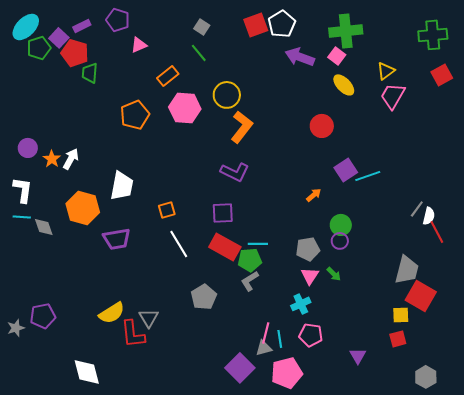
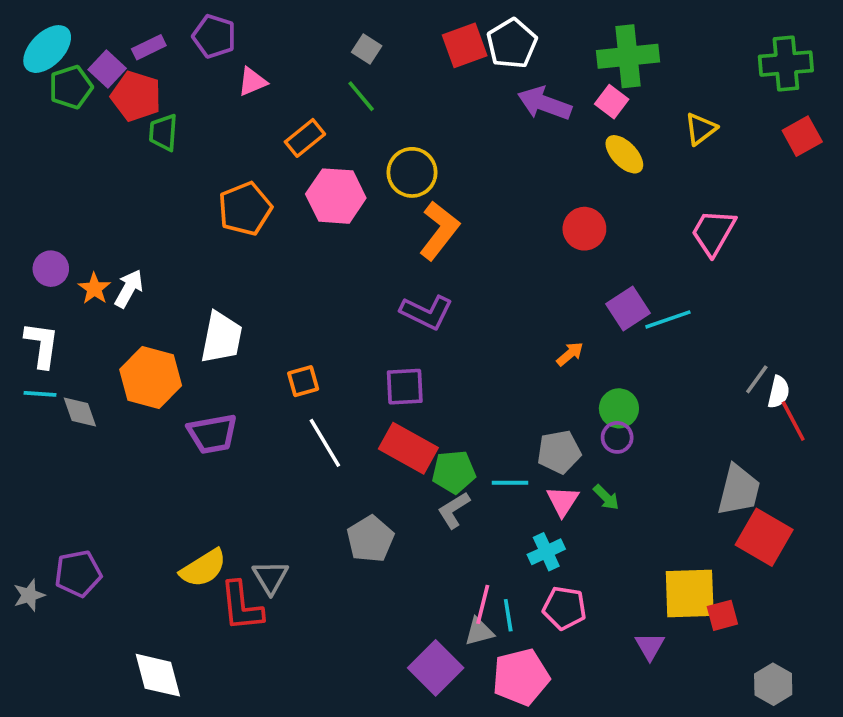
pink trapezoid: (393, 96) -> (713, 232), moved
cyan line: (258, 244) -> (510, 483), moved
yellow square: (401, 315) -> (690, 594), moved, size x1.8

